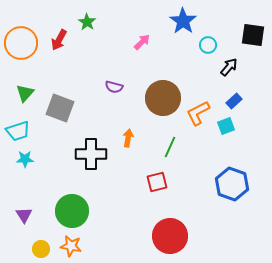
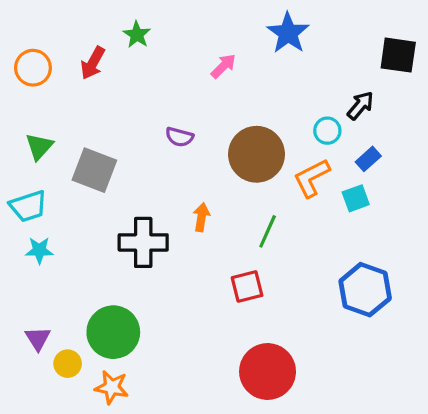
orange circle: (21, 43) -> (33, 68), size x0.7
cyan circle: (208, 45) -> (327, 131), moved
yellow circle: (41, 249) -> (68, 364), moved

